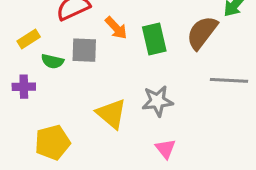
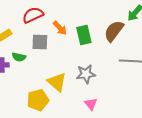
green semicircle: (52, 61) -> (19, 57), moved
yellow pentagon: (52, 142) -> (38, 100), moved

